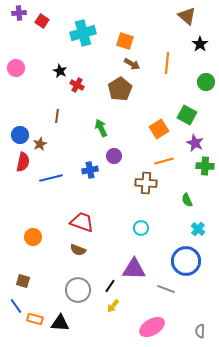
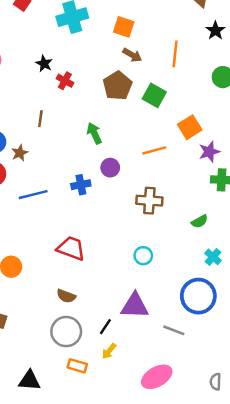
green square: (187, 115) -> (154, 95), moved
orange square: (159, 129) -> (190, 127), moved
purple star: (195, 143) -> (209, 152), turned 30
orange line: (164, 161) -> (154, 150), moved
green semicircle: (187, 200) -> (200, 221), turned -96
brown semicircle: (78, 250) -> (66, 296), moved
orange rectangle: (35, 319) -> (77, 366), moved
black triangle: (60, 323) -> (29, 380), moved

